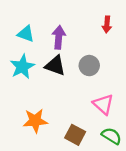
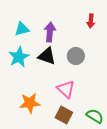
cyan triangle: (26, 34) -> (22, 29), turned -35
pink triangle: (103, 104) -> (66, 89), moved

